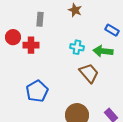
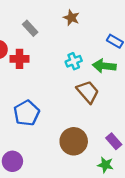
gray rectangle: (40, 19) -> (30, 28), turned -48
cyan cross: (77, 47) -> (74, 61), turned -32

